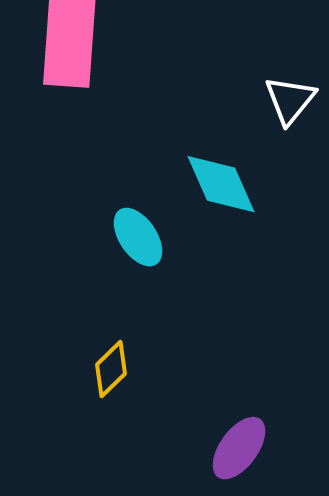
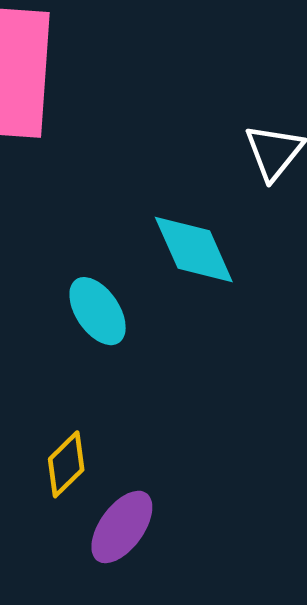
purple ellipse: (239, 448) -> (122, 527), moved

